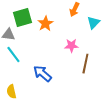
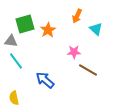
cyan triangle: (93, 23) -> (96, 29), turned -32
brown line: (85, 64) -> (88, 70), turned -72

